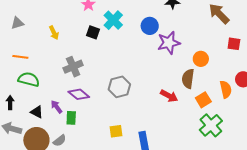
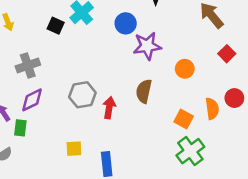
red square: (234, 44) -> (227, 54), turned 32
brown semicircle: (188, 79) -> (144, 91), moved
purple diamond: (79, 94) -> (32, 100), turned -70
red arrow: (169, 96) -> (109, 108), moved, turned -114
orange square: (203, 100) -> (184, 119), turned -35

